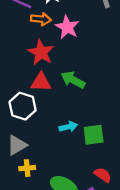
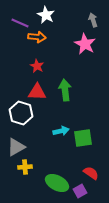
pink star: (67, 27) -> (85, 44), moved
red star: (41, 52) -> (37, 66), size x0.6
green arrow: (73, 80) -> (65, 90), turned 55

